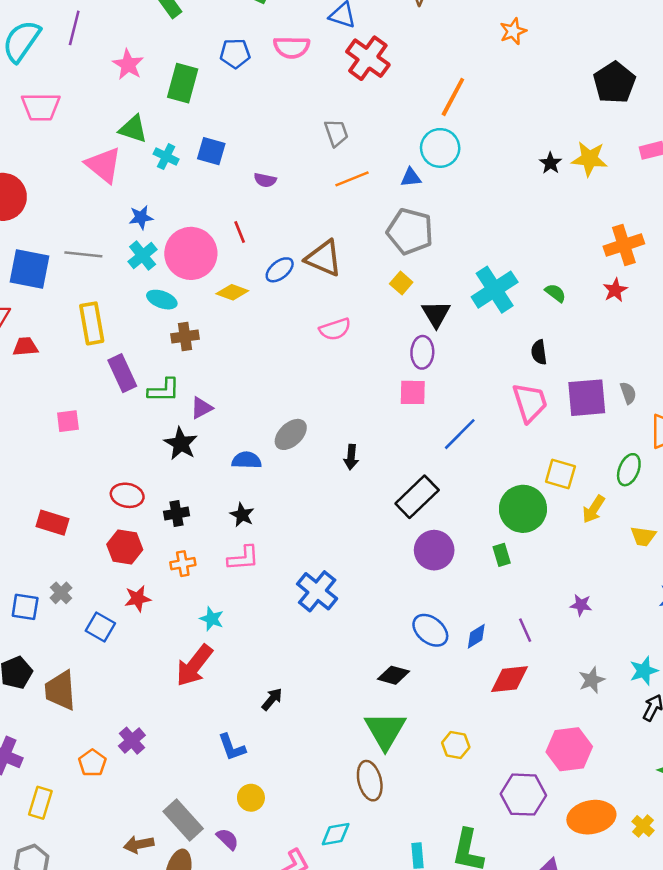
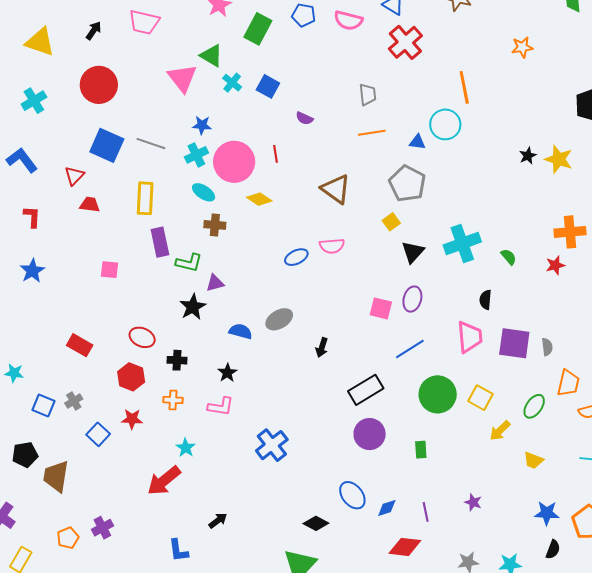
orange line: (453, 97) -> (464, 87), turned -52
blue ellipse: (280, 270) -> (296, 257), moved
purple ellipse: (422, 352) -> (412, 299), moved
green circle: (523, 509) -> (438, 394), moved

